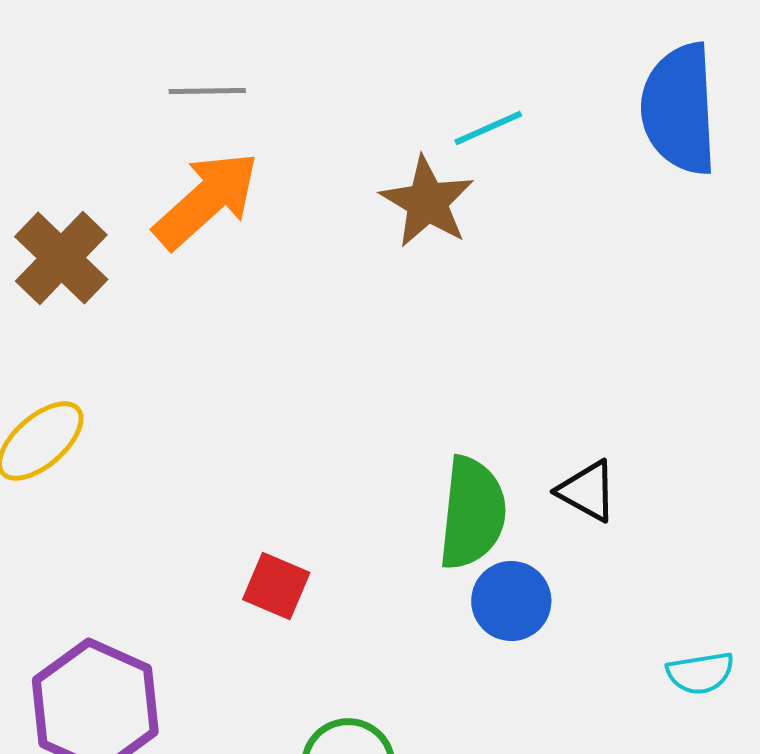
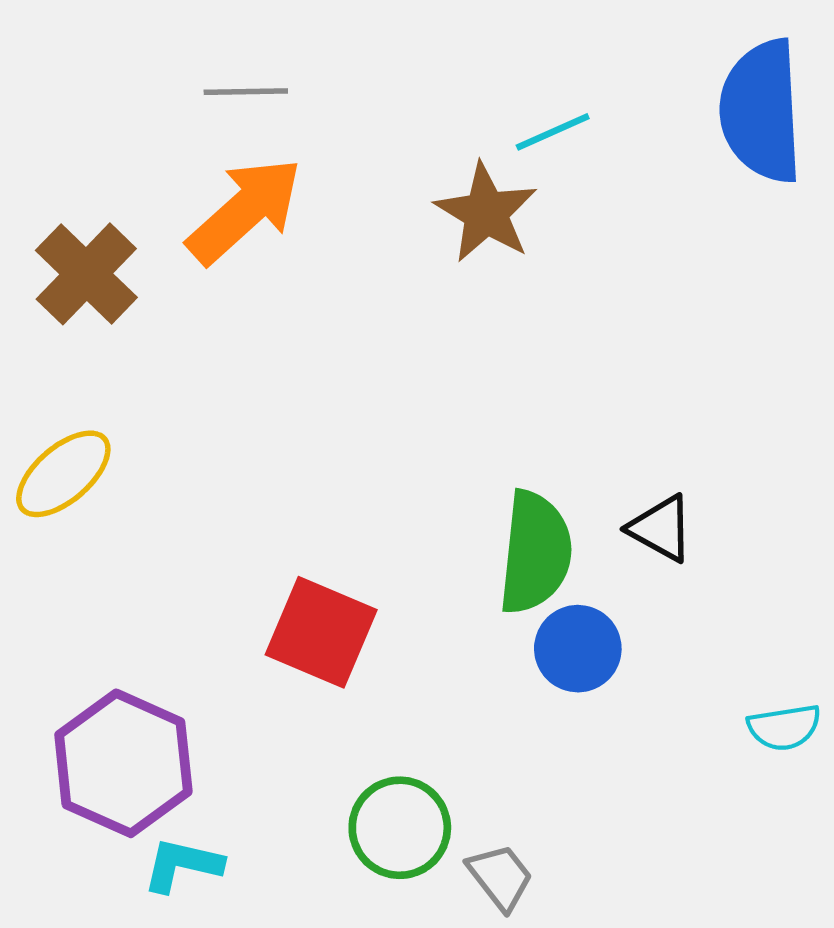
red square: (276, 586) -> (321, 632), size x1.5

